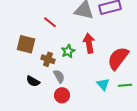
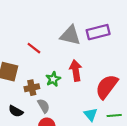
brown cross: (48, 59) -> (32, 88), turned -32

